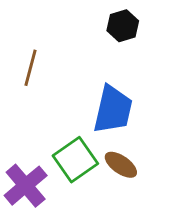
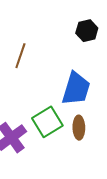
brown ellipse: (121, 165) -> (79, 128), turned 50

